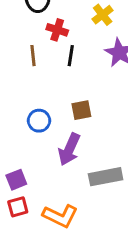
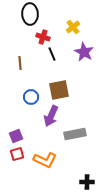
brown line: (33, 56) -> (20, 63), moved
black line: (71, 56) -> (52, 54), turned -32
brown square: (81, 110) -> (59, 90), size x1.5

